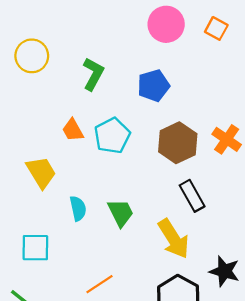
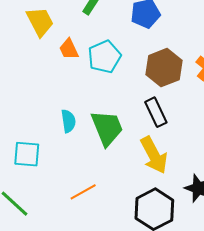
yellow trapezoid: (41, 172) -> (40, 22), moved
black rectangle: (192, 196) -> (156, 112), moved
green trapezoid: (121, 213) -> (107, 128), size x1.4

